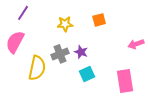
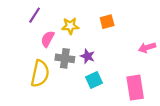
purple line: (23, 13) -> (35, 15), moved
pink semicircle: (15, 42) -> (48, 39), moved, size x0.7
gray cross: (60, 54) -> (65, 58), turned 30

